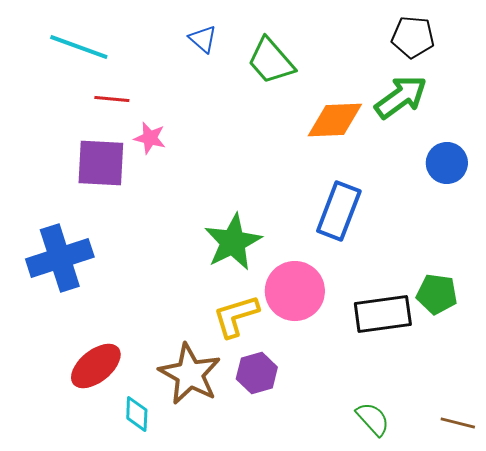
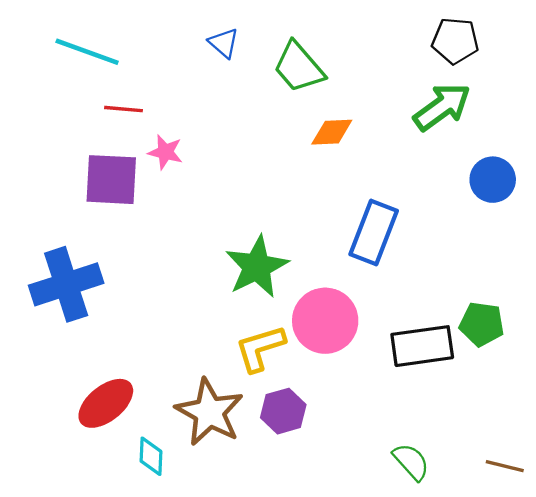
orange diamond: (335, 120) -> (332, 132), moved, size x0.7

